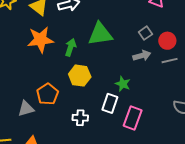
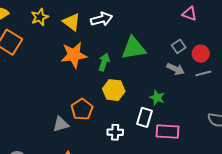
gray arrow: (142, 56) -> (176, 69), turned 42
pink rectangle: (133, 118) -> (168, 132), turned 75

